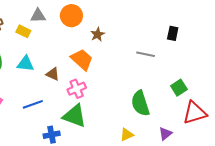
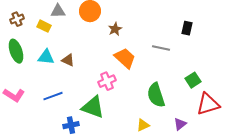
orange trapezoid: (82, 59) -> (125, 58), moved
brown triangle: (53, 74) -> (68, 60), moved
pink cross: (77, 89) -> (107, 81), moved

